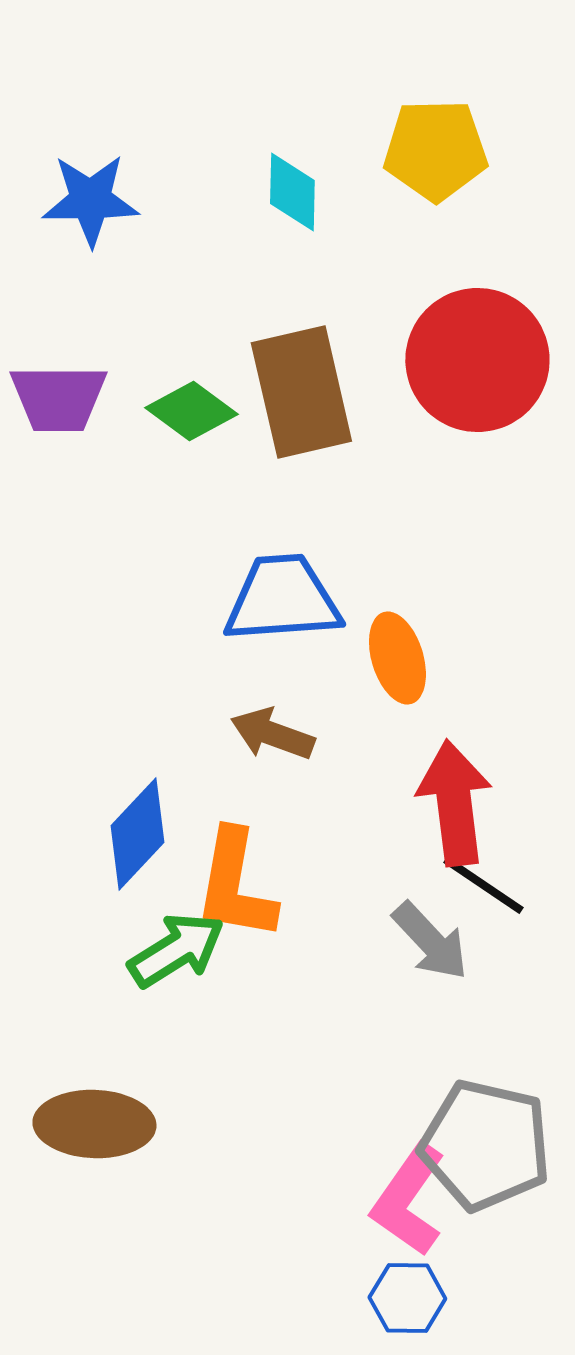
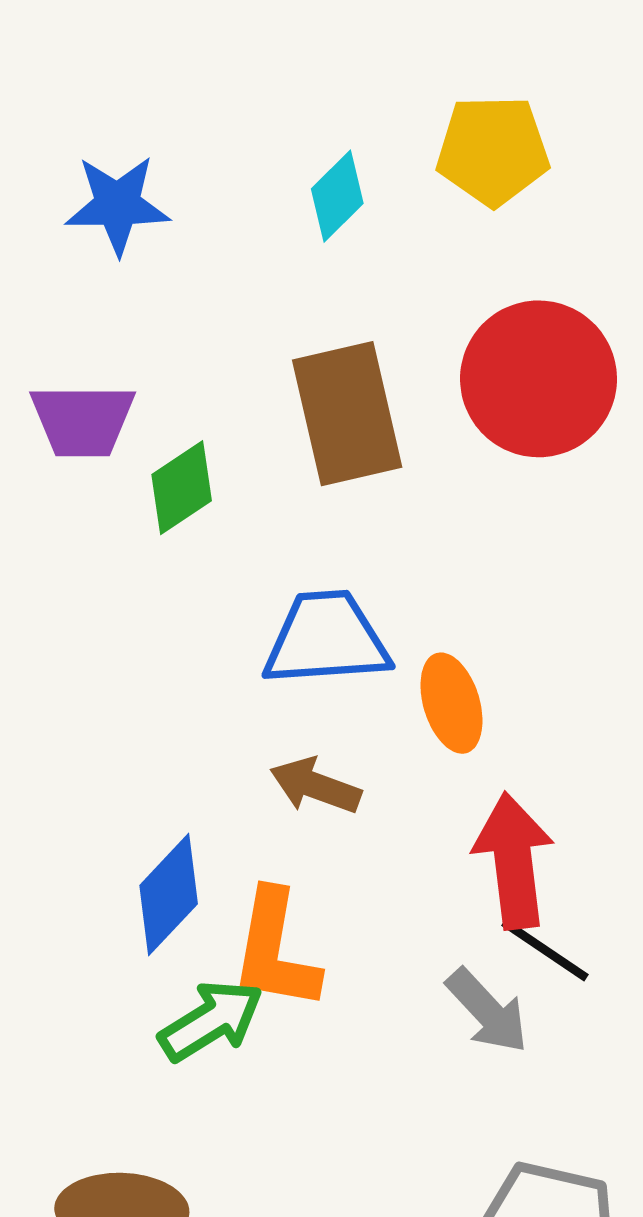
cyan diamond: (292, 192) -> (337, 196), turned 44
green diamond: (191, 411) -> (182, 488), moved, turned -70

